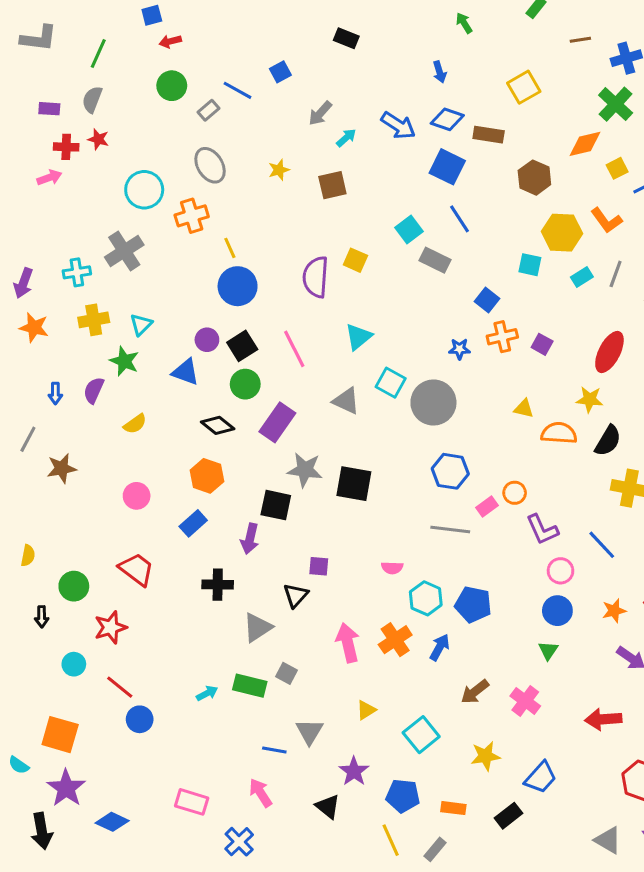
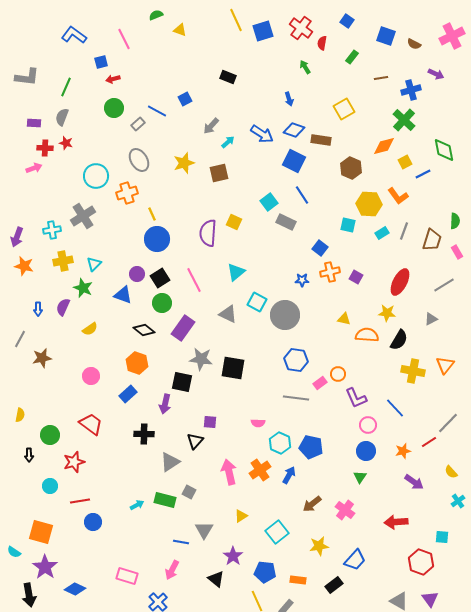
yellow star: (279, 170) -> (184, 163), size x1.5
red line: (120, 687) -> (80, 501), turned -48
pink arrow: (261, 793) -> (172, 570), turned -120

